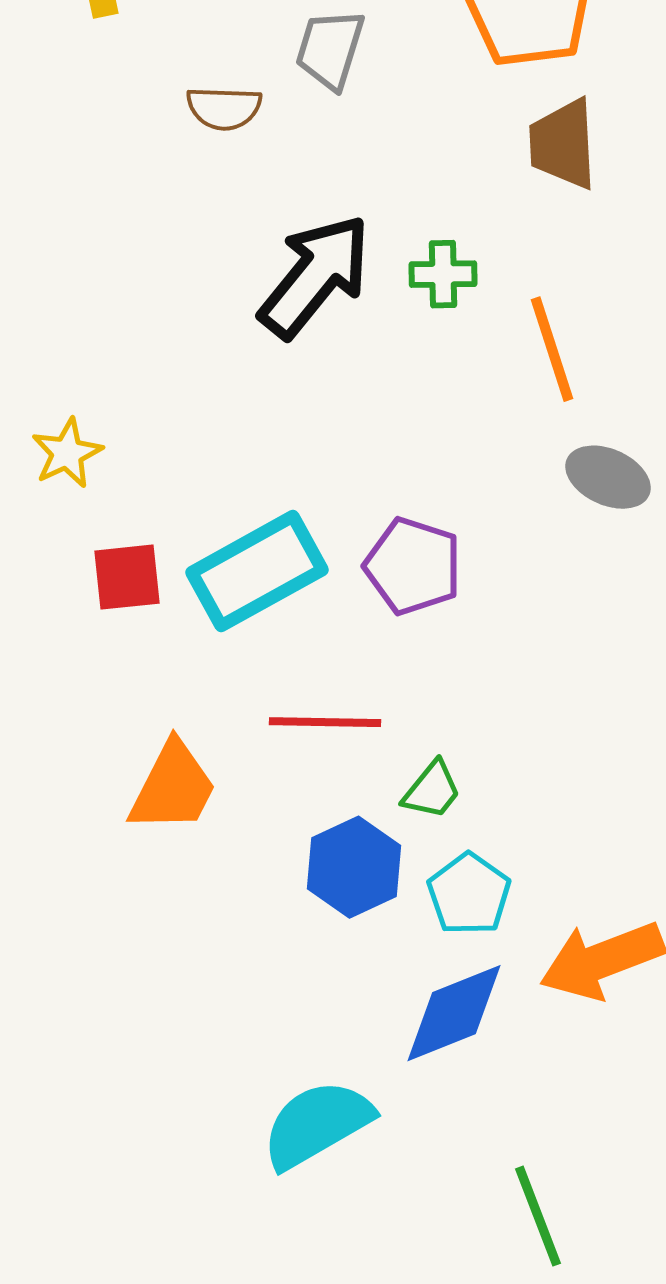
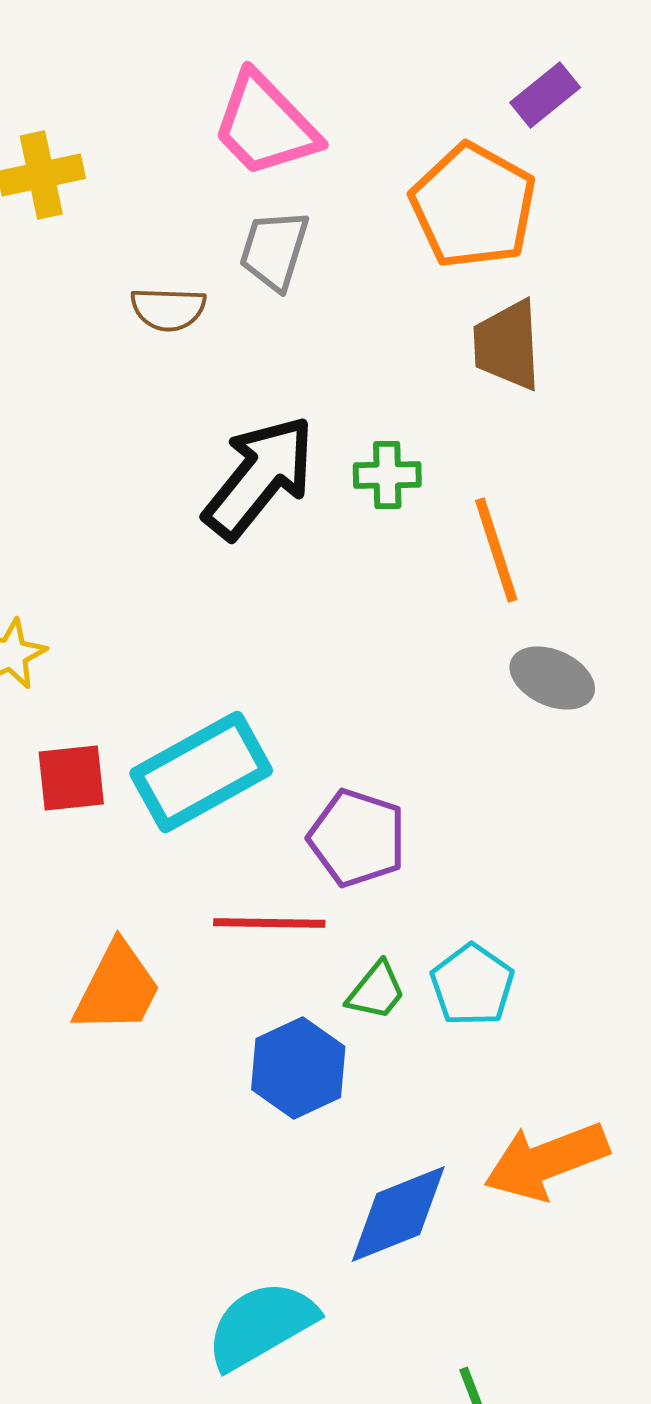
purple pentagon: (413, 566) -> (357, 838), moved
cyan pentagon: (469, 894) -> (472, 985), moved

